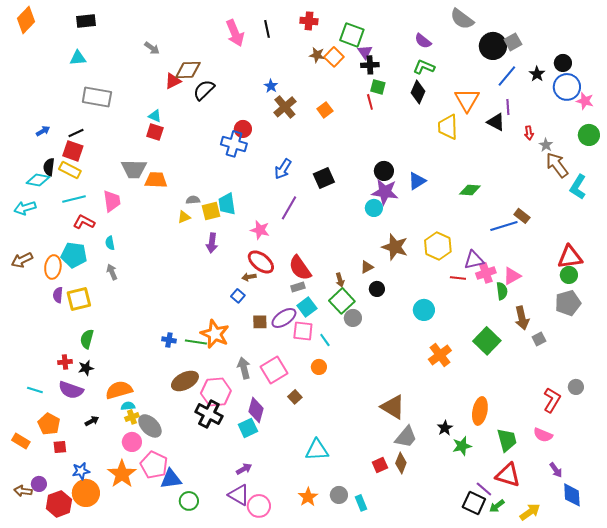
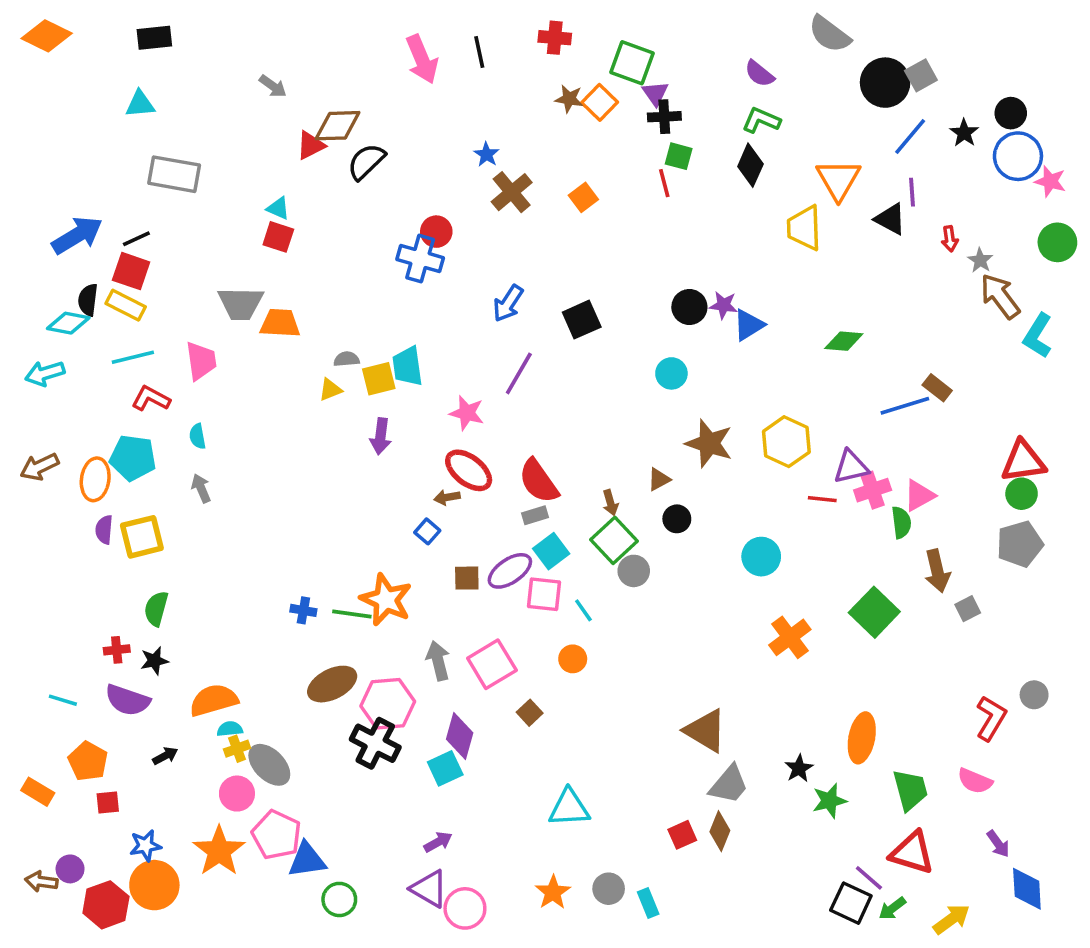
orange diamond: (26, 20) -> (47, 36), turned 72
blue arrow: (43, 131) -> (77, 235), size x2.0
purple star: (385, 192) -> (724, 305), moved, size x0.6

